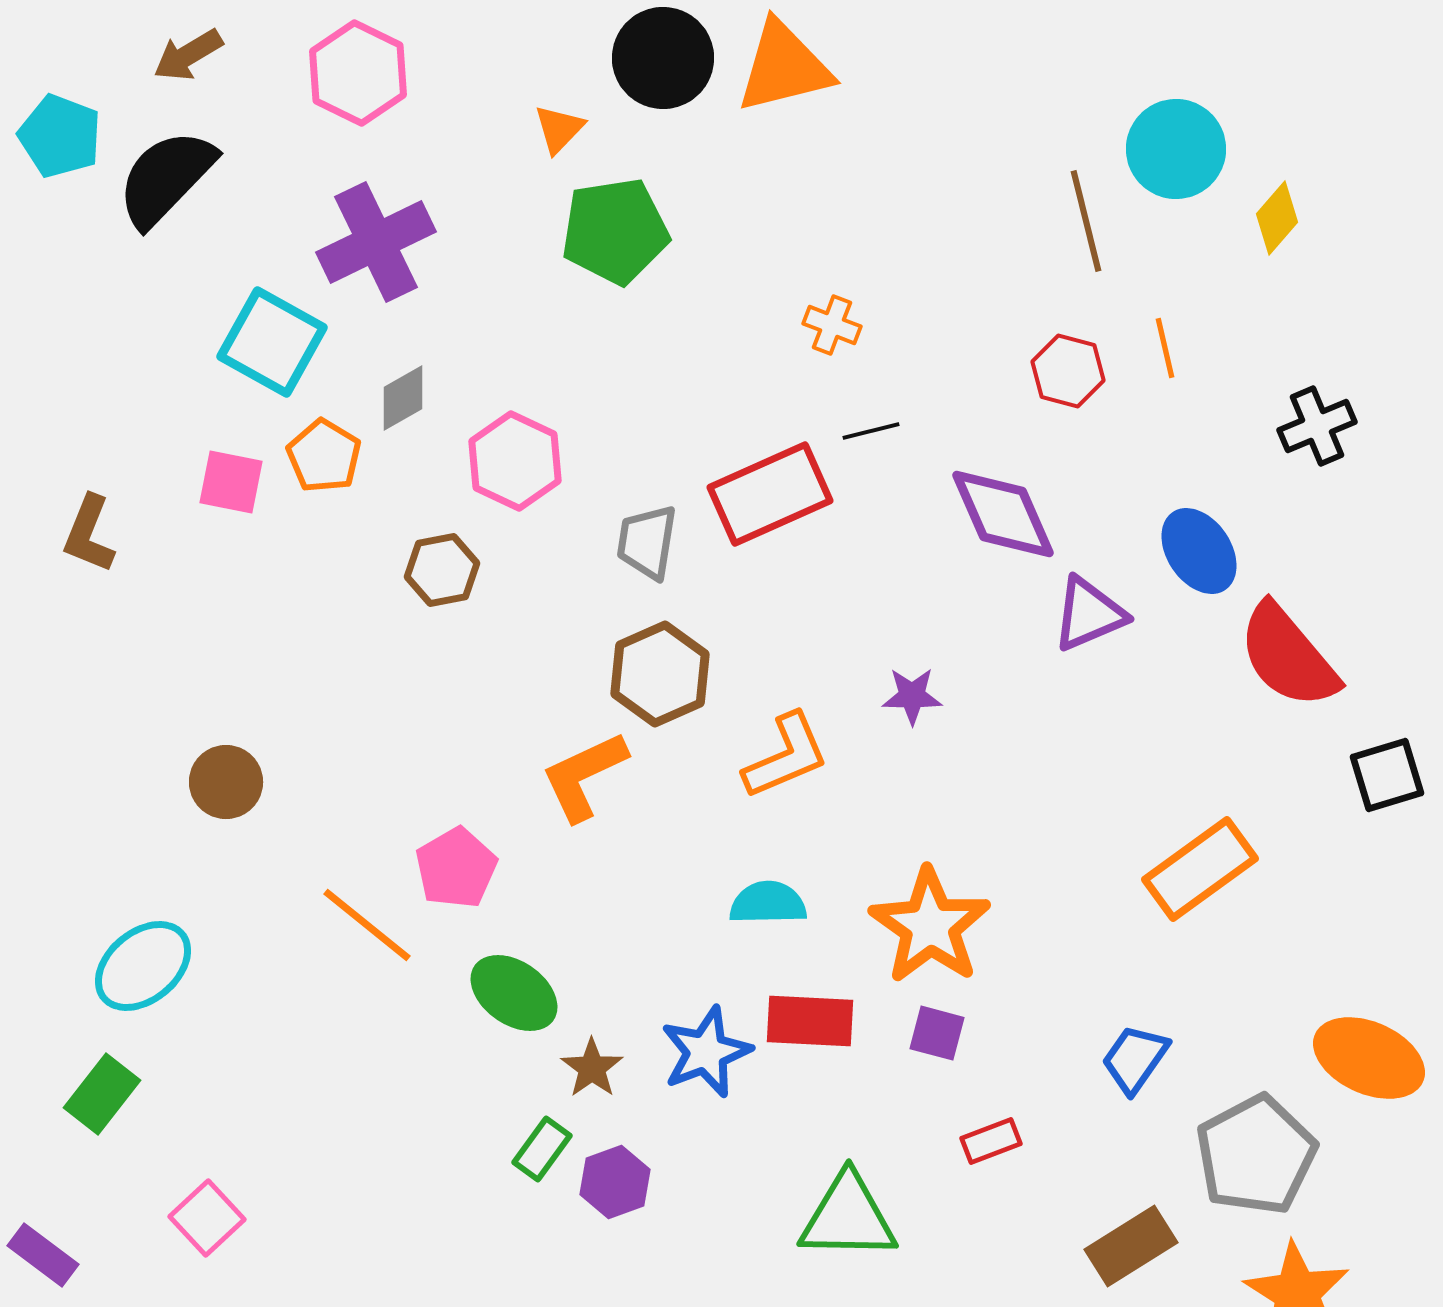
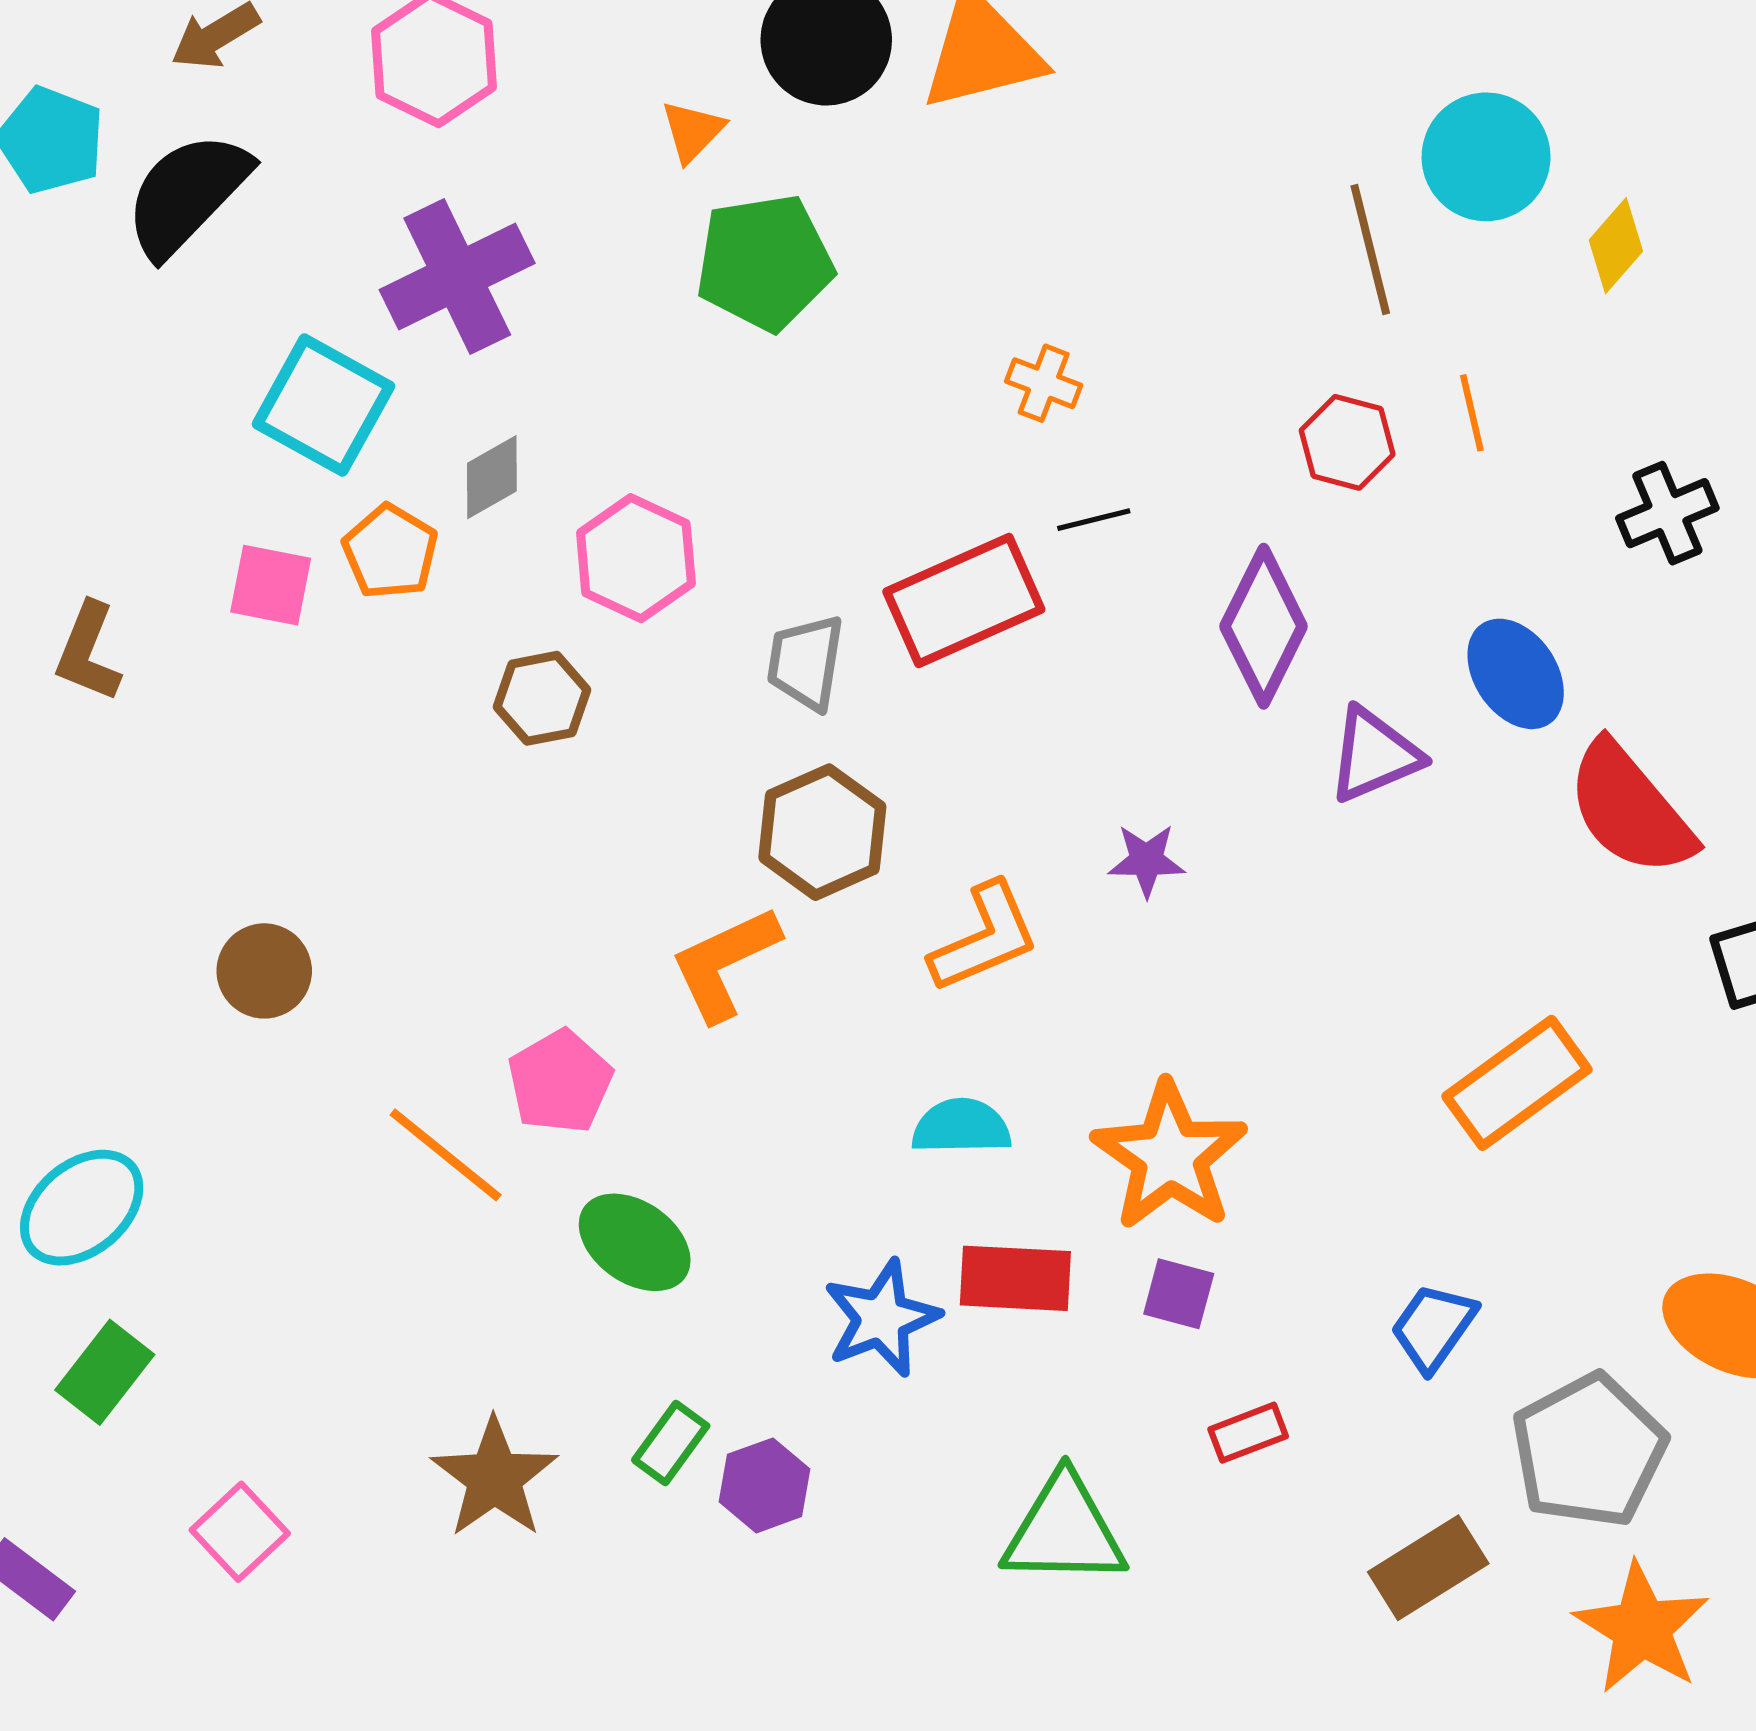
purple diamond: (1003, 514) -> (1264, 626), turned 50
cyan ellipse: (143, 966) -> (82, 1208), moved
brown star: (592, 1068) -> (494, 1478), moved, size x1.6

